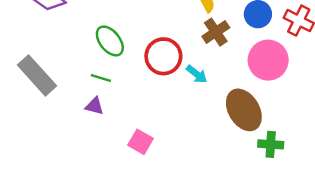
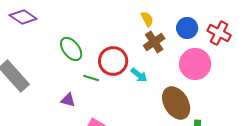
green line: (101, 78) -> (91, 78), moved
purple triangle: (94, 106) -> (68, 100), moved

